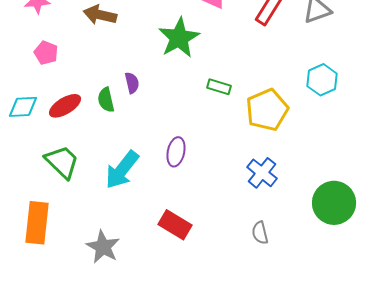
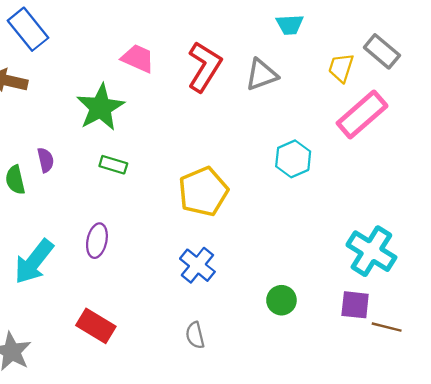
cyan hexagon: (322, 80) -> (293, 159), moved
green rectangle: (219, 87) -> (113, 165), moved
green circle: (334, 203) -> (281, 300), size x0.6

